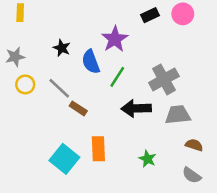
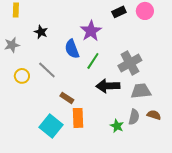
black star: (62, 48) -> (41, 32), moved
yellow circle: (25, 84) -> (22, 76), moved
brown rectangle: (78, 108) -> (67, 98), moved
gray semicircle: (192, 175) -> (134, 117), moved, turned -112

